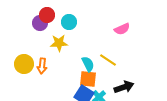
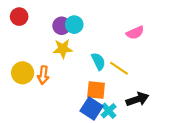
red circle: (47, 15) -> (19, 17), moved
purple circle: (40, 23) -> (62, 26), moved
cyan semicircle: (88, 64) -> (98, 61), moved

